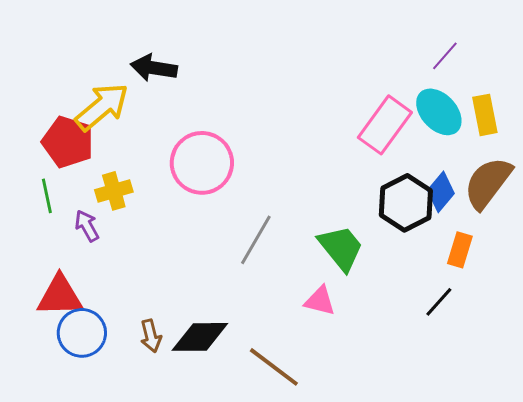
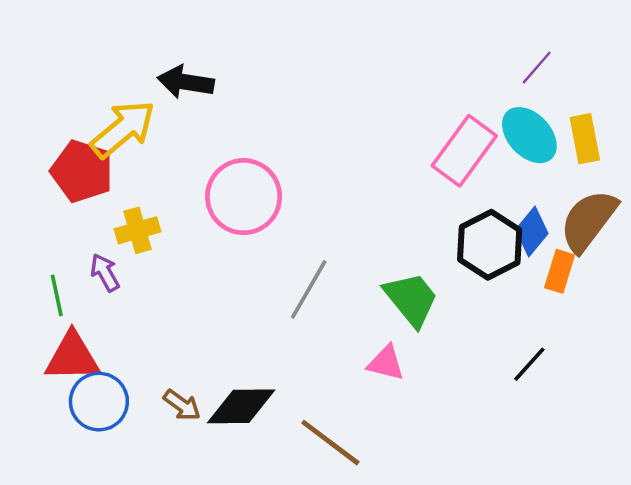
green line: (47, 196) -> (57, 295), moved
orange rectangle: (460, 250) -> (560, 271), moved
brown arrow: (151, 336) -> (182, 405), turned -40

